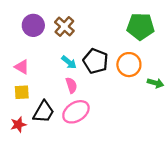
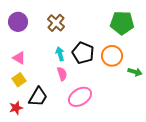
purple circle: (33, 25) -> (18, 22), moved
cyan arrow: (69, 62) -> (60, 54), turned -144
yellow square: (22, 92) -> (19, 80), turned -32
pink ellipse: (76, 112) -> (80, 97), moved

